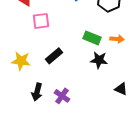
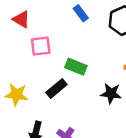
green rectangle: (92, 38) -> (76, 67), moved

